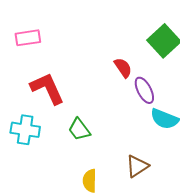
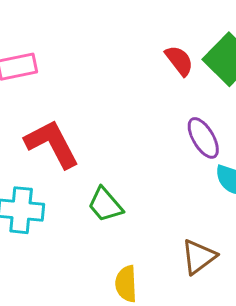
red semicircle: (123, 68) -> (179, 61), moved

